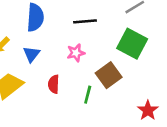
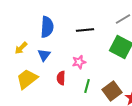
pink star: (76, 53) -> (79, 62), moved
brown square: (109, 75) -> (112, 91), moved

